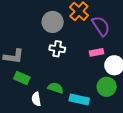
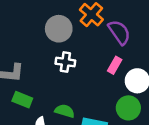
pink rectangle: (96, 52) -> (115, 65), turned -48

